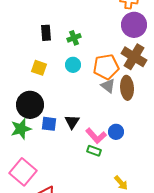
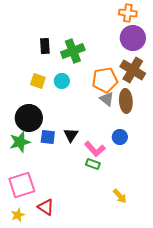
green cross: (74, 38) -> (73, 51), size x1.6
cyan circle: (73, 65) -> (62, 81), moved
blue circle: (116, 132) -> (120, 137), moved
pink square: (23, 172) -> (22, 185), turned 32

